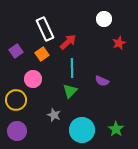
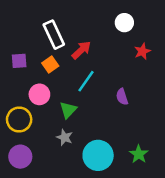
purple square: (16, 51) -> (19, 61), turned 32
cyan line: (72, 68) -> (86, 81), turned 36
purple semicircle: (102, 81) -> (122, 97), turned 48
green triangle: (70, 91) -> (68, 110), moved

